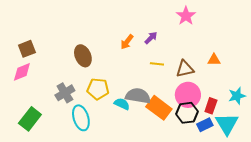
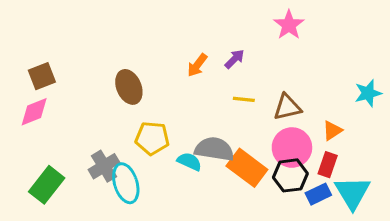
orange triangle: (214, 60) -> (332, 130), moved, turned -32
gray cross: (65, 93) -> (104, 166), moved
cyan star: (237, 96) -> (368, 93), moved

